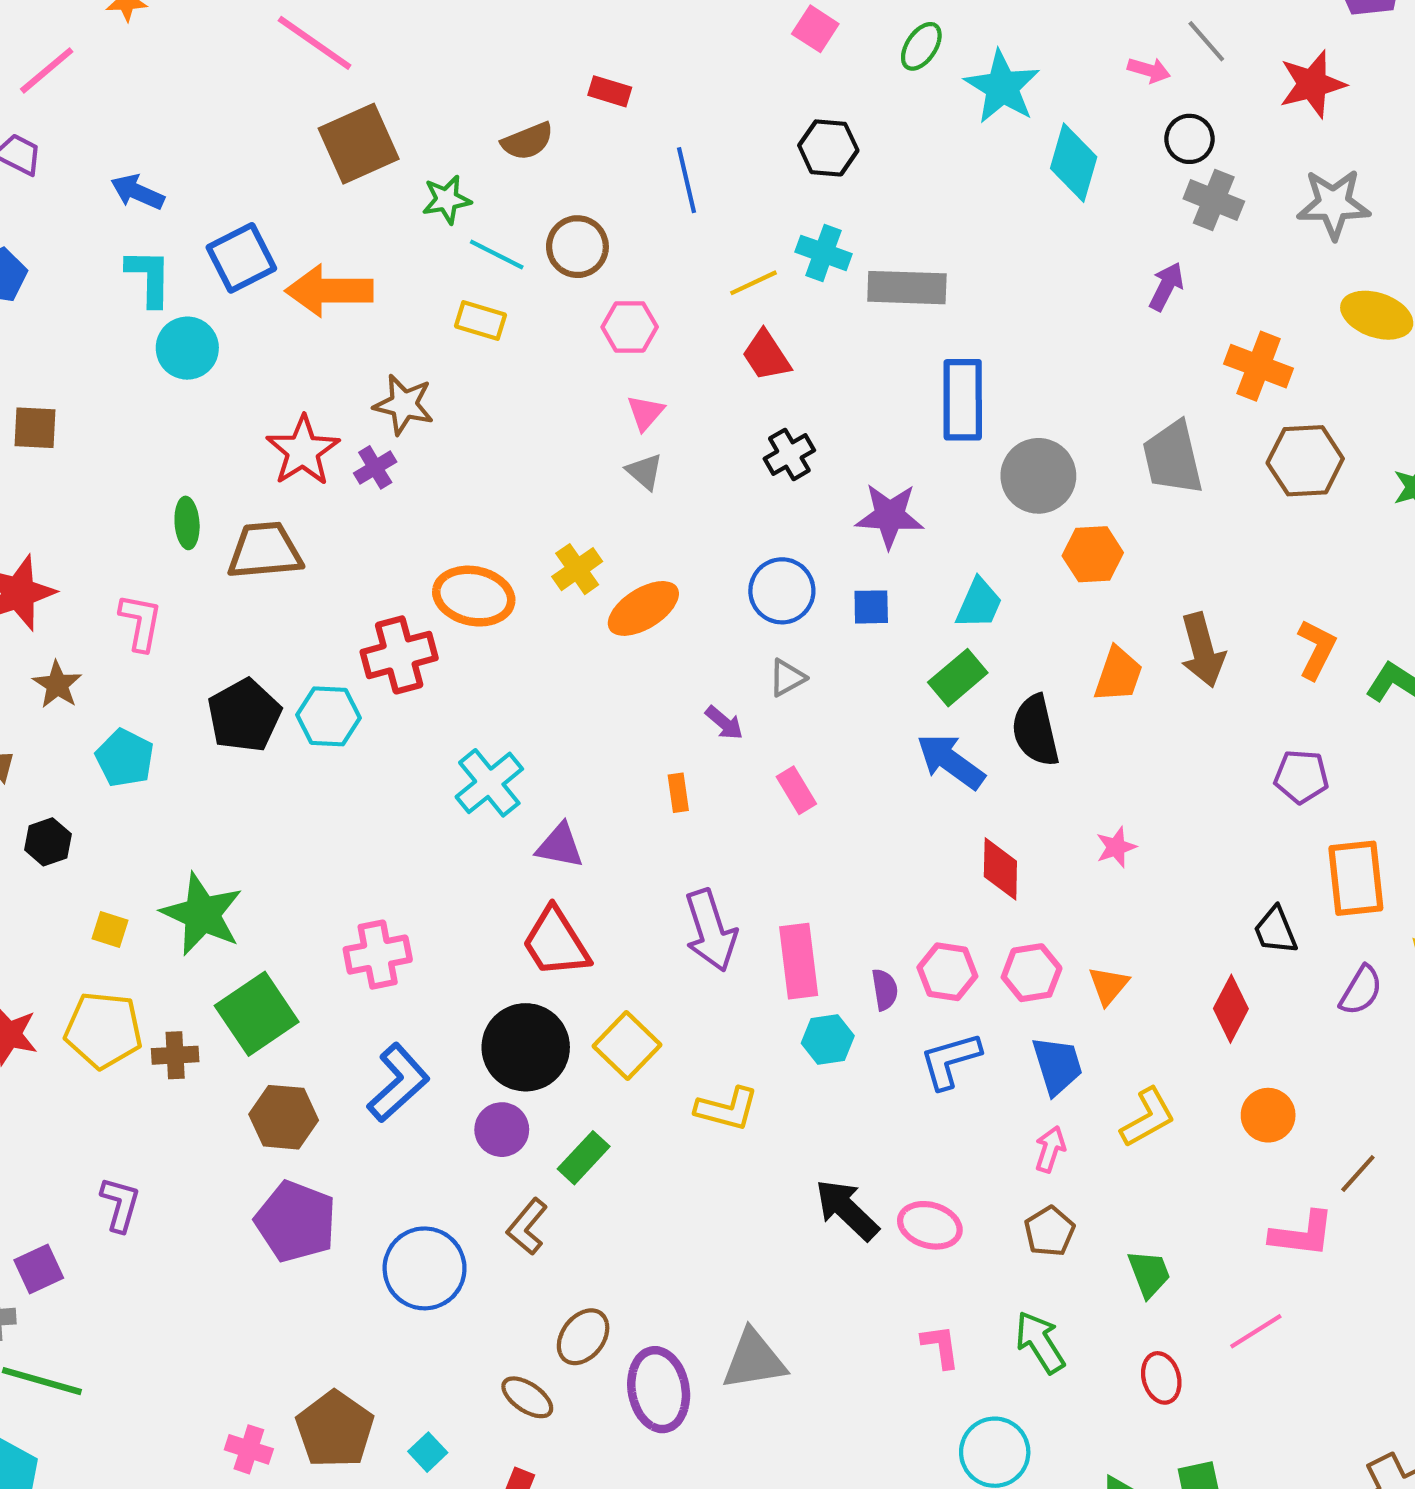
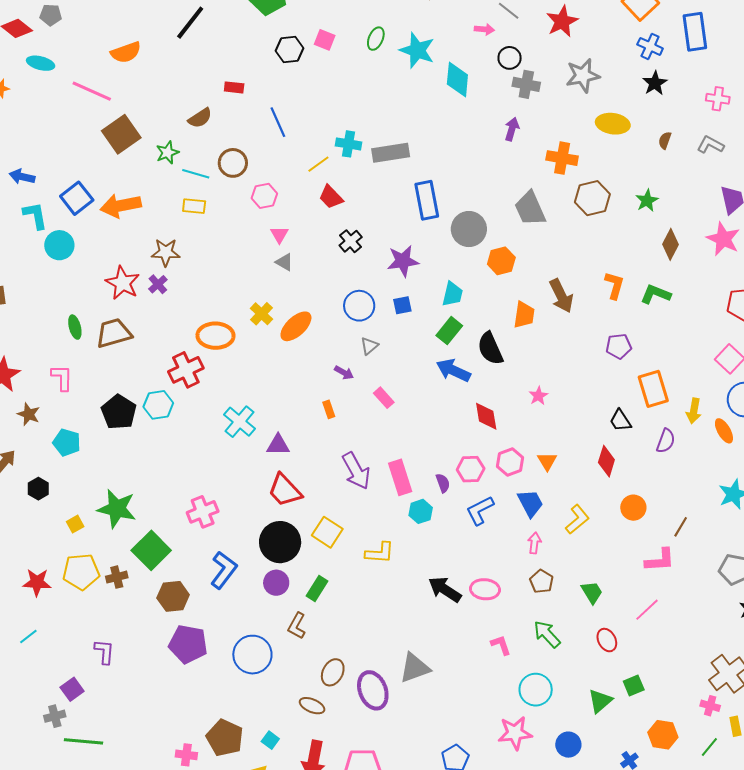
black hexagon: (828, 148) -> (289, 50), moved
yellow square: (110, 929) -> (75, 524), turned -36

